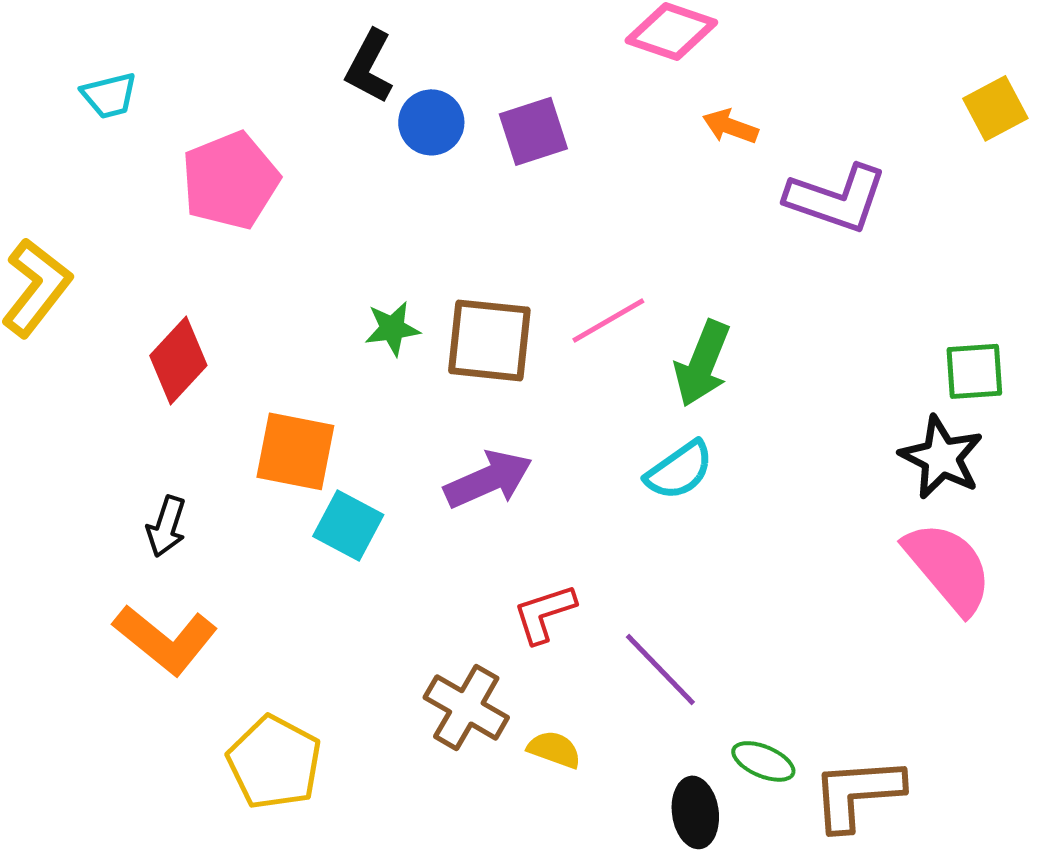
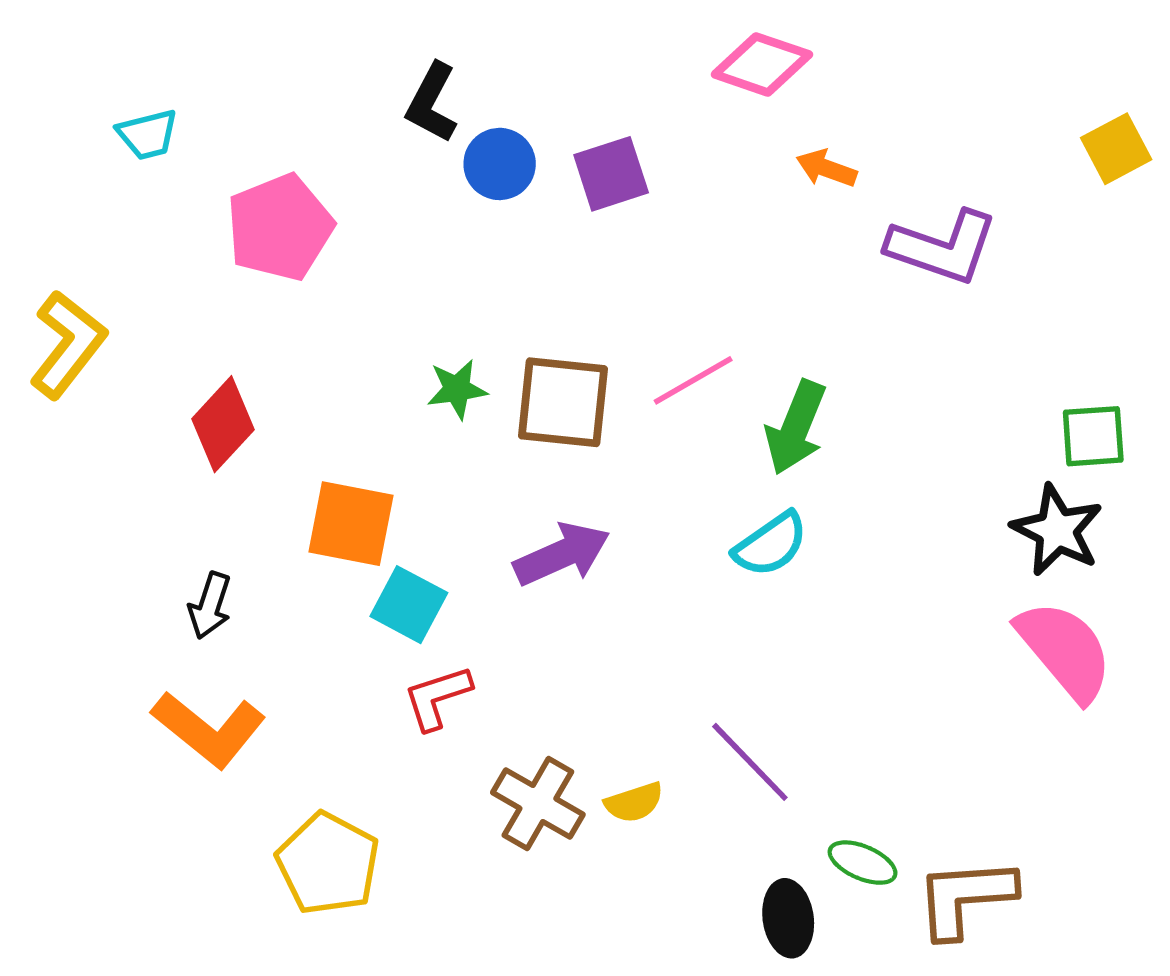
red L-shape: (544, 613) -> (437, 697), moved
yellow semicircle: (554, 749) -> (634, 802), moved, turned 142

